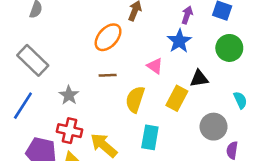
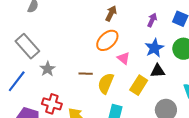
orange ellipse: (108, 37) -> (107, 40), moved
blue star: (179, 41) -> (154, 48), moved
brown line: (108, 75) -> (86, 74), moved
gray star: (69, 95) -> (48, 69), moved

